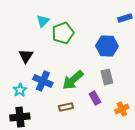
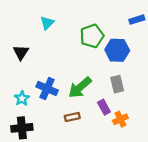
green pentagon: (63, 33) -> (92, 36), moved
black triangle: (26, 56) -> (21, 52), moved
orange cross: (122, 109) -> (120, 119), moved

